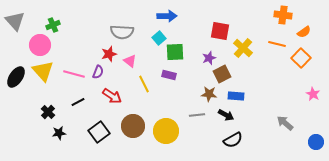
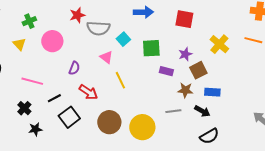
red square: (220, 31) -> (184, 19), moved
cyan square: (159, 38) -> (123, 39), moved
pink circle: (40, 45) -> (52, 41), moved
red star: (109, 54) -> (77, 15), moved
yellow triangle: (43, 71) -> (19, 44), moved, size x0.6
pink line: (74, 74) -> (32, 81), moved
purple rectangle: (169, 75) -> (166, 71), moved
black square: (99, 132) -> (69, 117), moved

